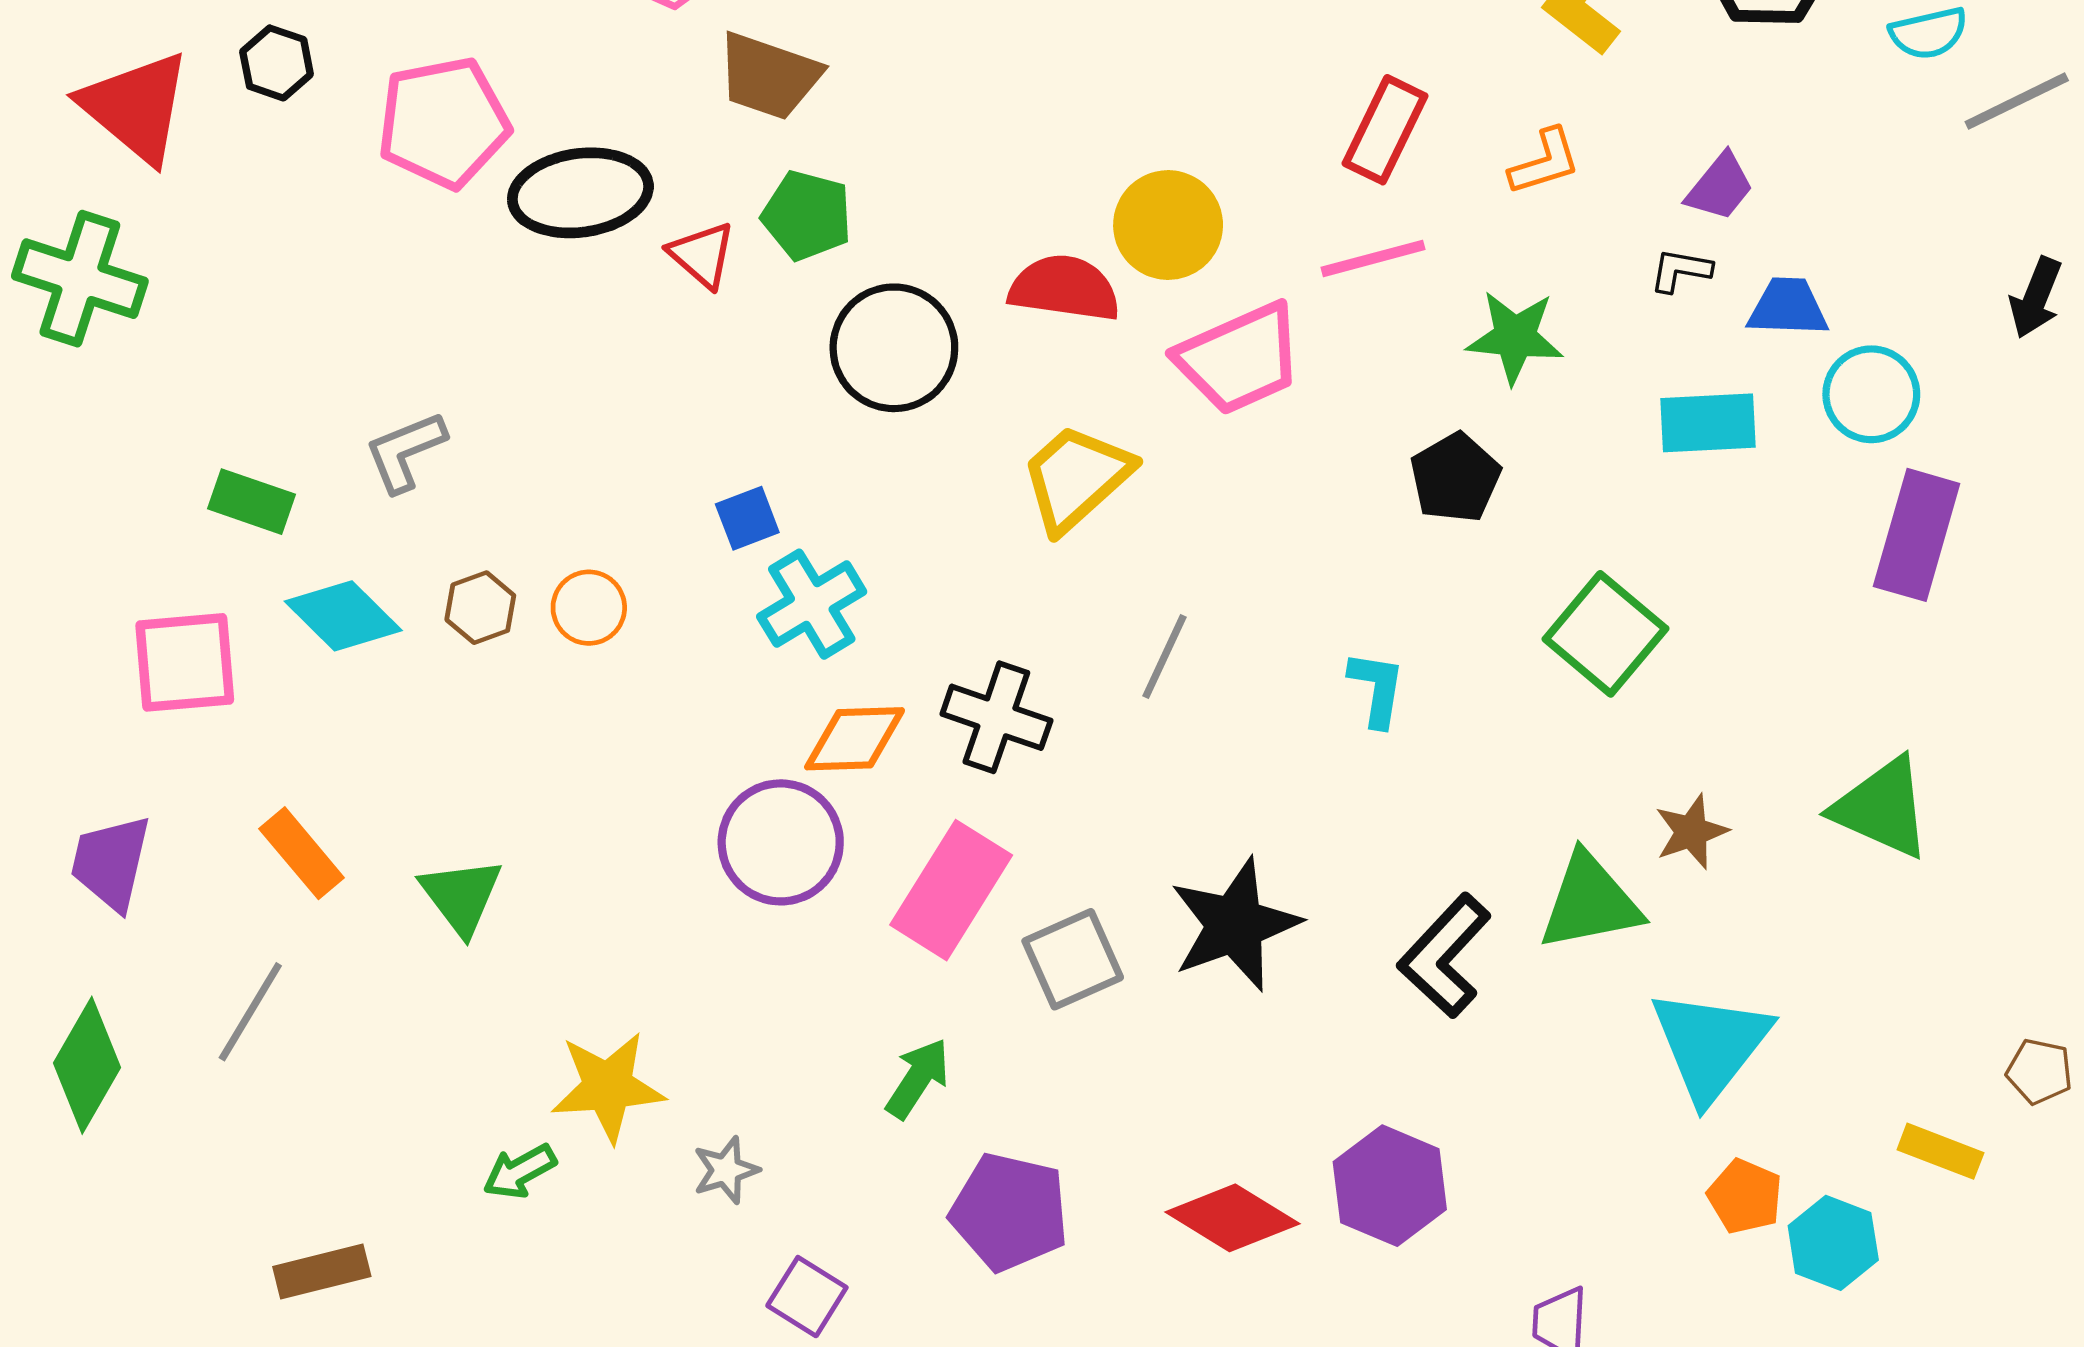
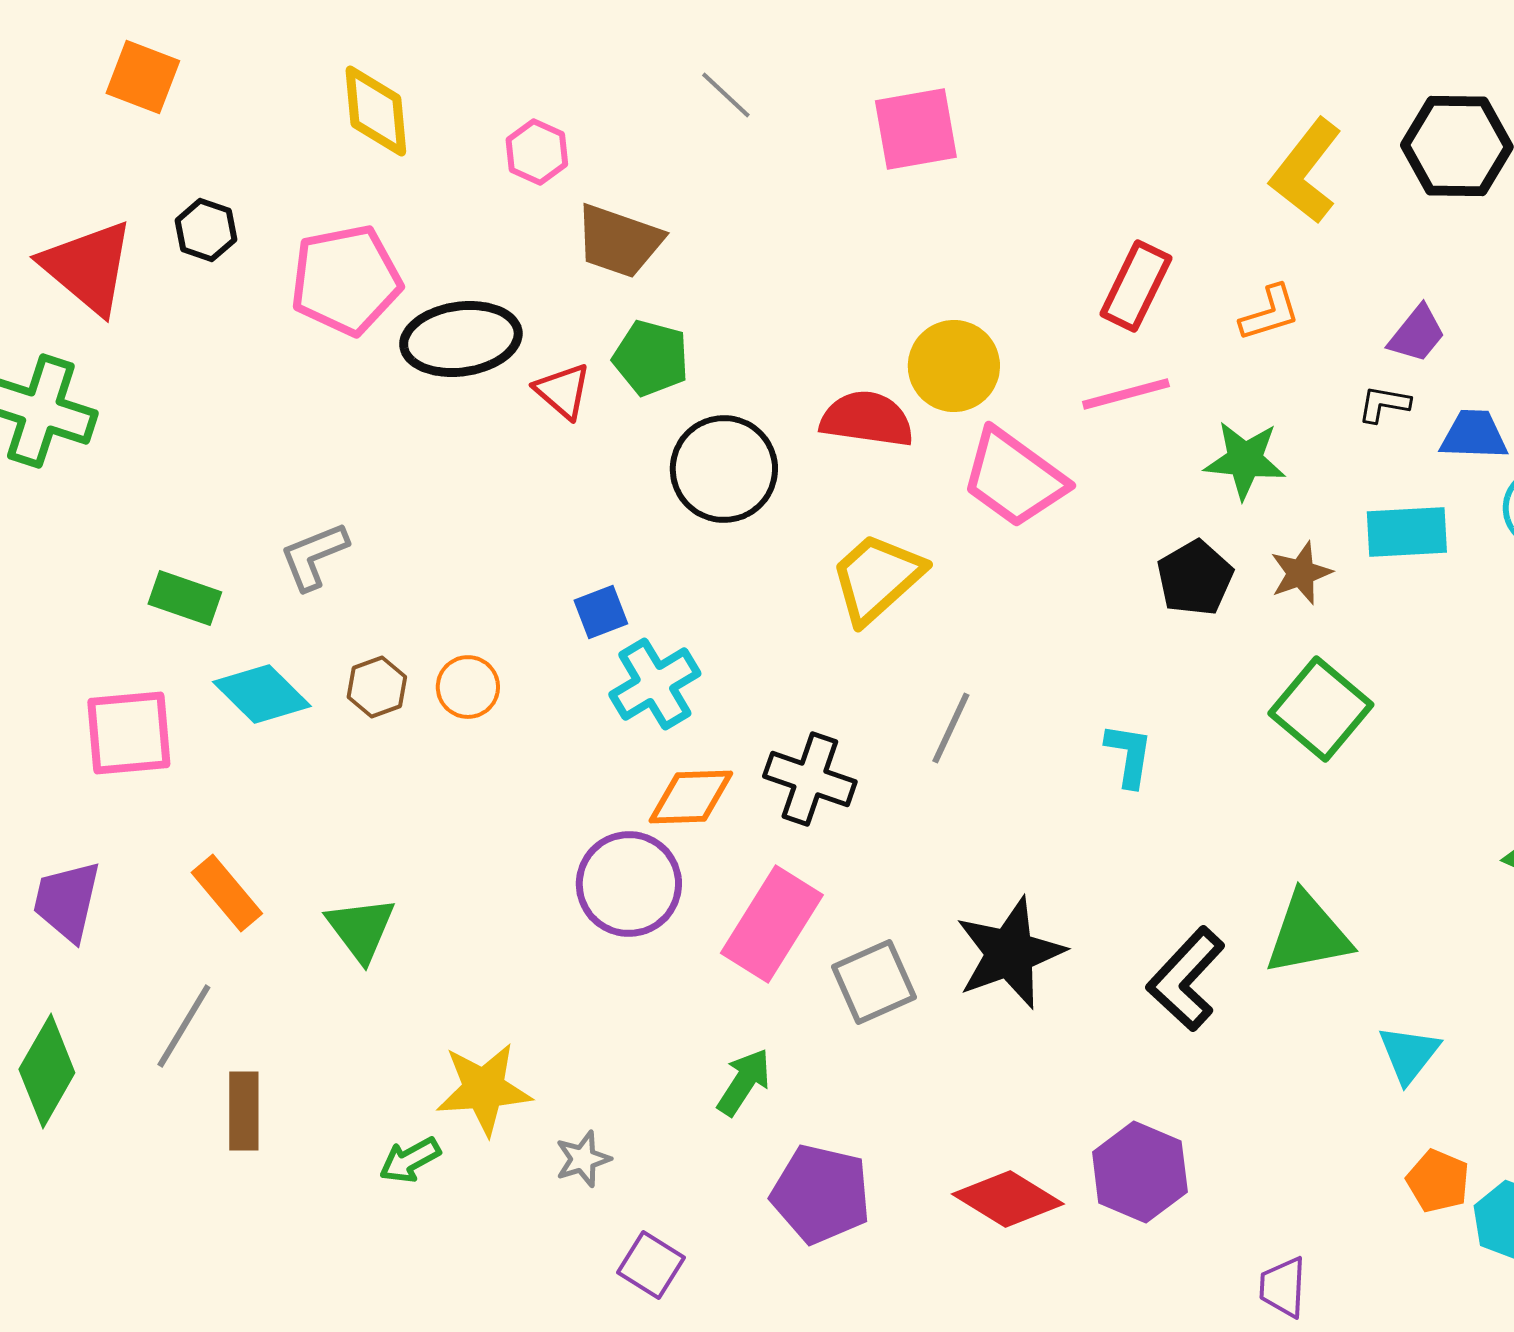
pink trapezoid: (1240, 359) -> (1014, 478), turned 60
brown star: (1691, 832) -> (1301, 573), moved
cyan triangle: (1710, 1045) -> (1409, 1054), size x0.6
brown rectangle: (322, 1272) -> (244, 1111), moved, turned -76

